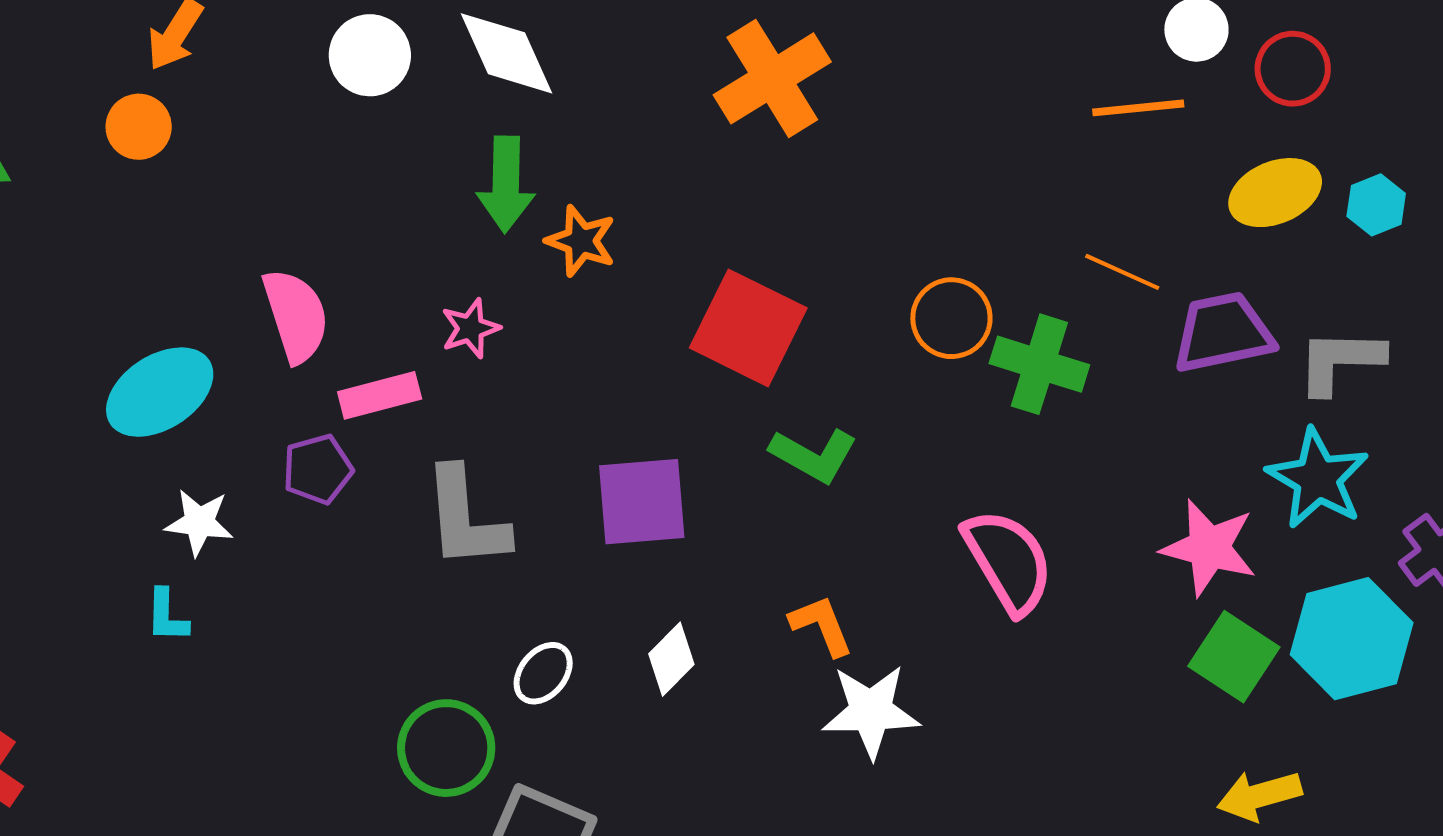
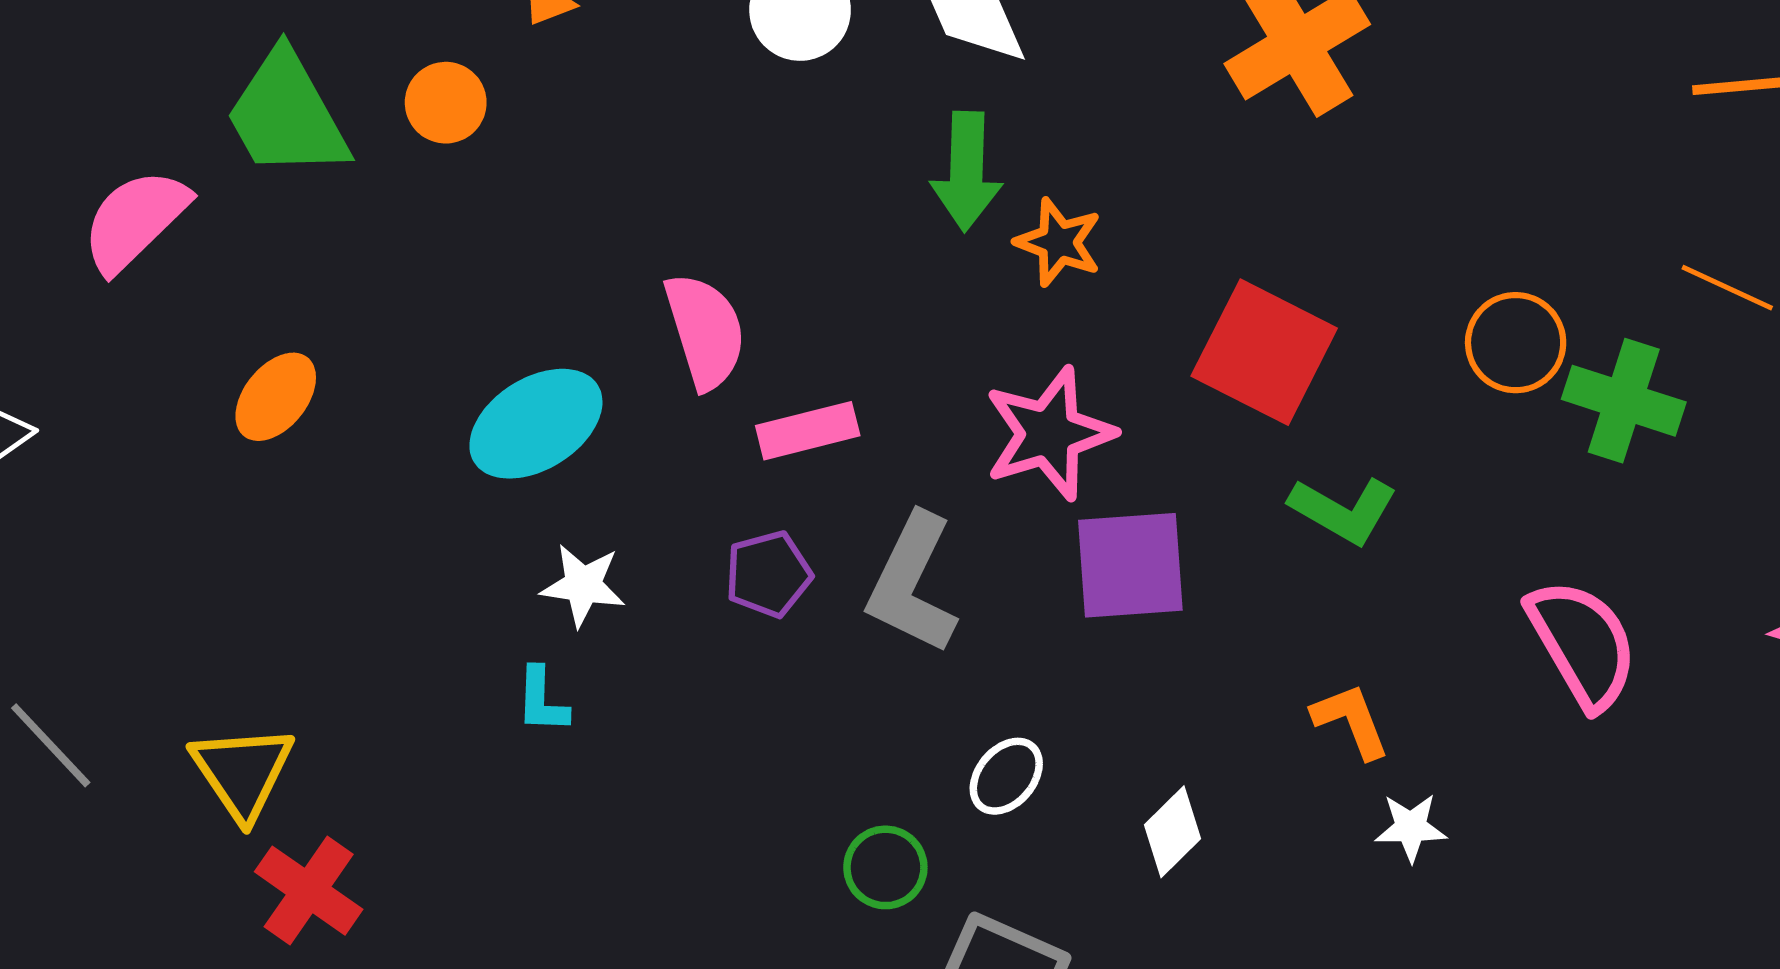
orange circle: (139, 127) -> (446, 103), moved
pink star: (470, 328) -> (1049, 433), moved, size x1.8
purple pentagon: (318, 469) -> (768, 574), moved
gray L-shape: (466, 518) -> (912, 584), turned 30
white diamond: (671, 659) -> (1173, 832), moved
white star: (871, 711) -> (1411, 827), size x0.6
green circle: (446, 748) -> (885, 867), size x0.7

